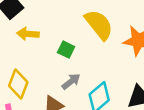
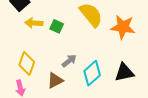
green square: (66, 50) -> (57, 26), moved

